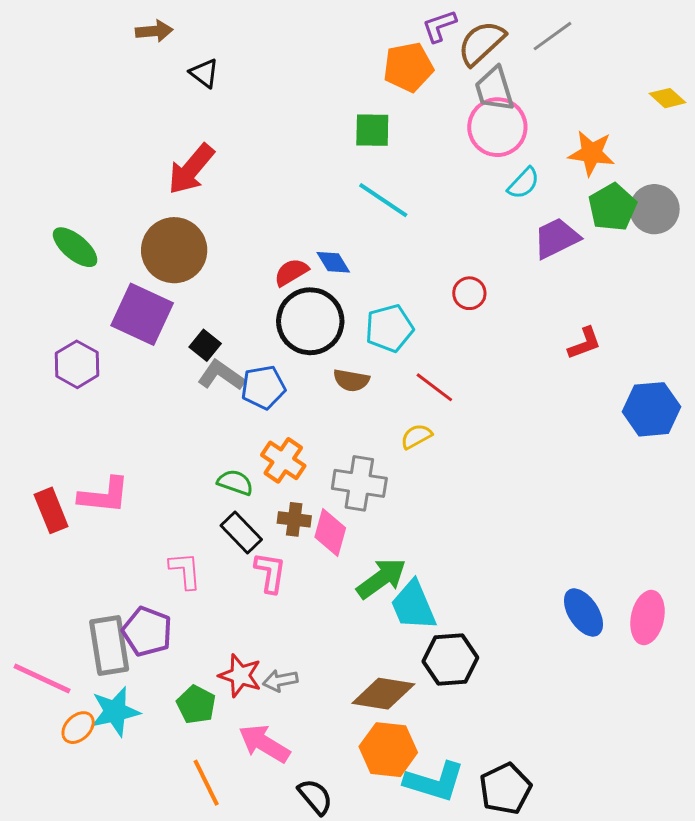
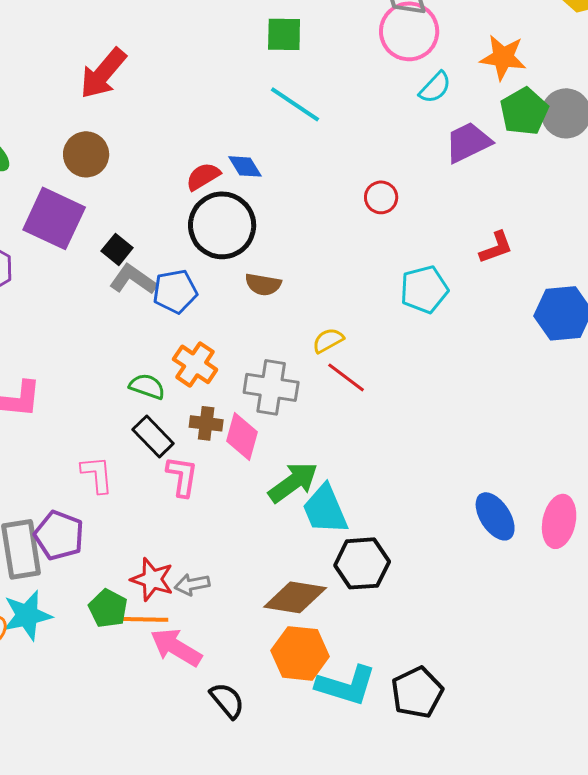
brown circle: (174, 250) -> (86, 154), size x0.7
cyan pentagon: (389, 328) -> (424, 289), moved
red line: (434, 387) -> (346, 377), moved
orange line: (206, 783) -> (143, 619), moved, turned -63

